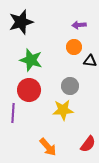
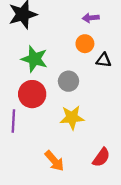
gray circle: (70, 86) -> (68, 81), moved

